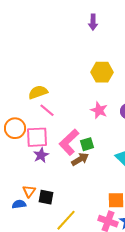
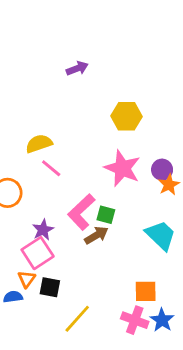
purple arrow: (93, 22) -> (77, 68), moved, turned -112
pink star: (99, 110) -> (122, 168), size x1.5
pink square: (37, 137) -> (38, 253), moved, turned -30
green square: (87, 144) -> (106, 215), turned 32

